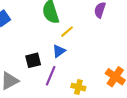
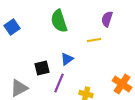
yellow line: (67, 32) -> (94, 40), moved, turned 32

